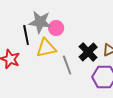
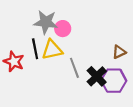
black line: (26, 35) -> (35, 49), moved
black cross: (88, 52) -> (97, 76), moved

